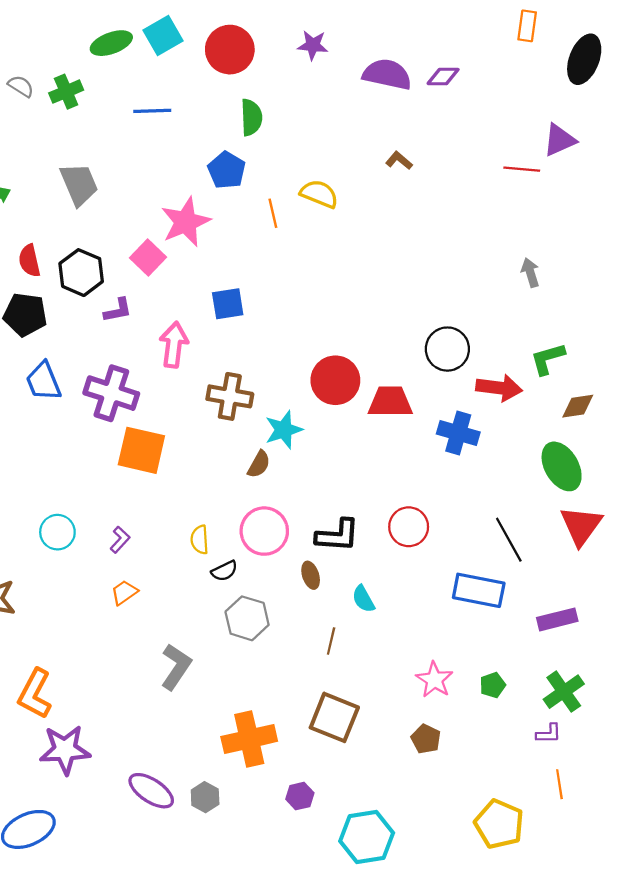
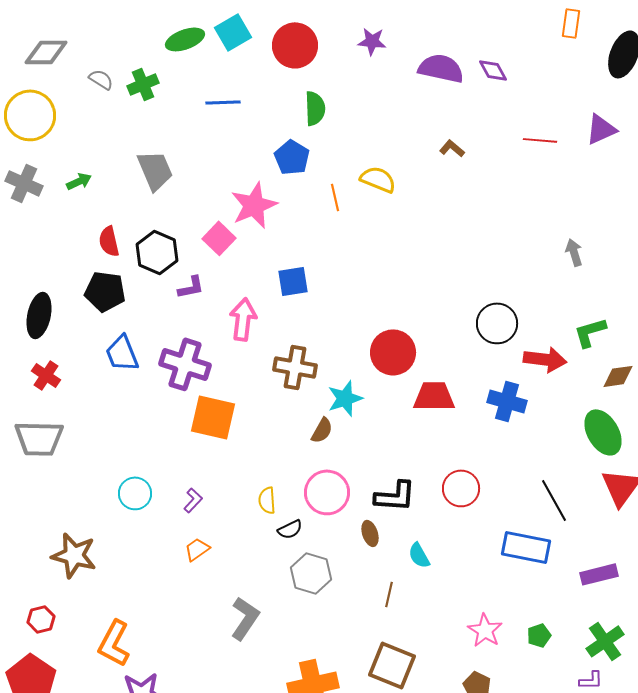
purple diamond: (443, 76) -> (493, 70), turned 60
red line: (522, 169) -> (540, 140), moved
red trapezoid: (390, 402) -> (434, 396), moved

